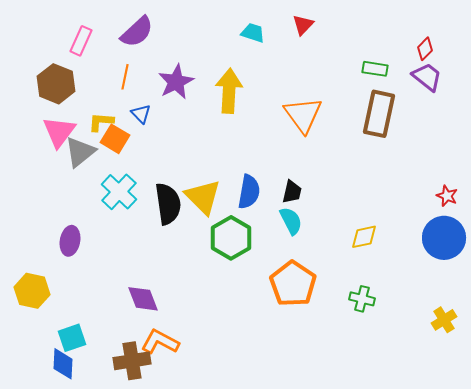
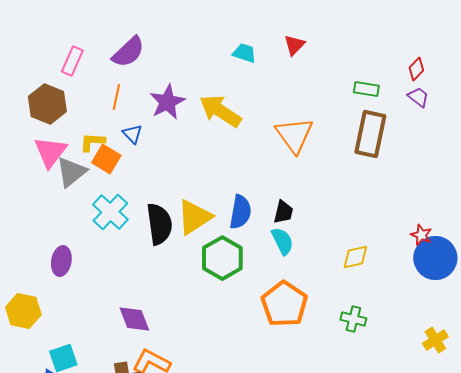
purple trapezoid: (427, 77) -> (418, 97), size x0.7
yellow arrow: (229, 91) -> (220, 111), turned -60
red star: (447, 196) -> (421, 235), moved
yellow triangle: (203, 197) -> (194, 217), turned 42

